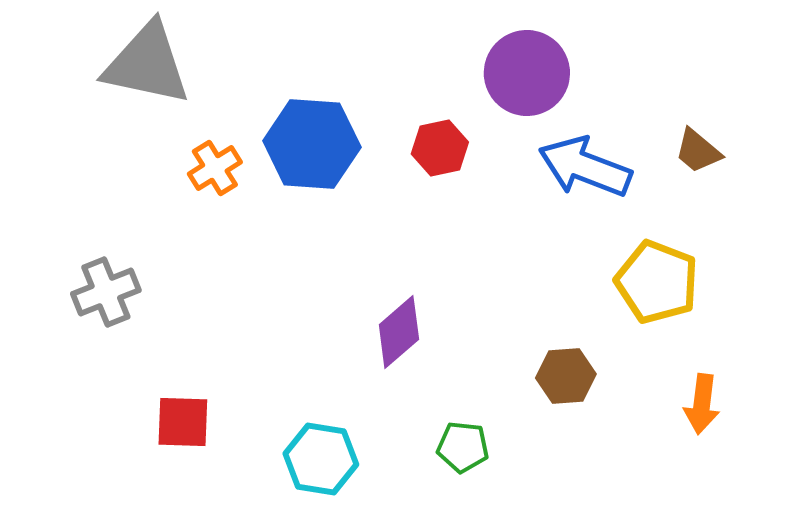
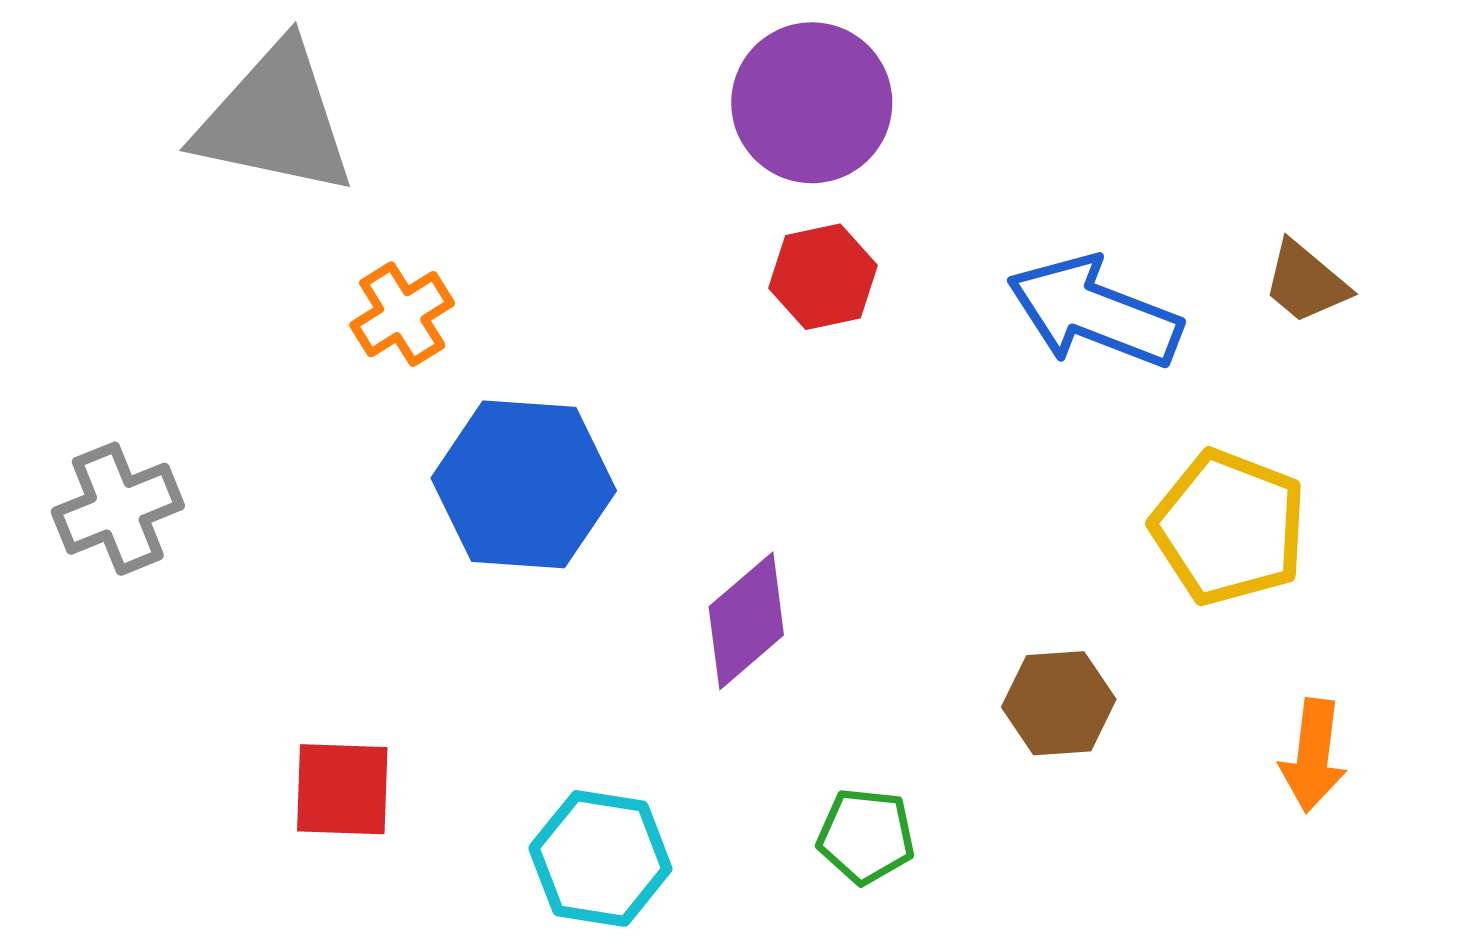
purple circle: (527, 73) -> (812, 103), moved
blue hexagon: (312, 144) -> (524, 484), moved
gray cross: (106, 292) -> (118, 509), moved

